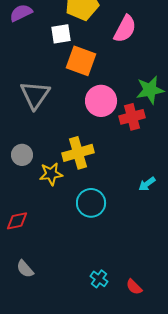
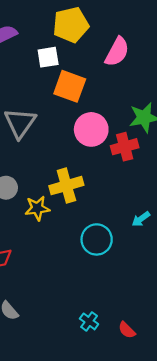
cyan circle: (91, 203) -> (97, 239), moved

